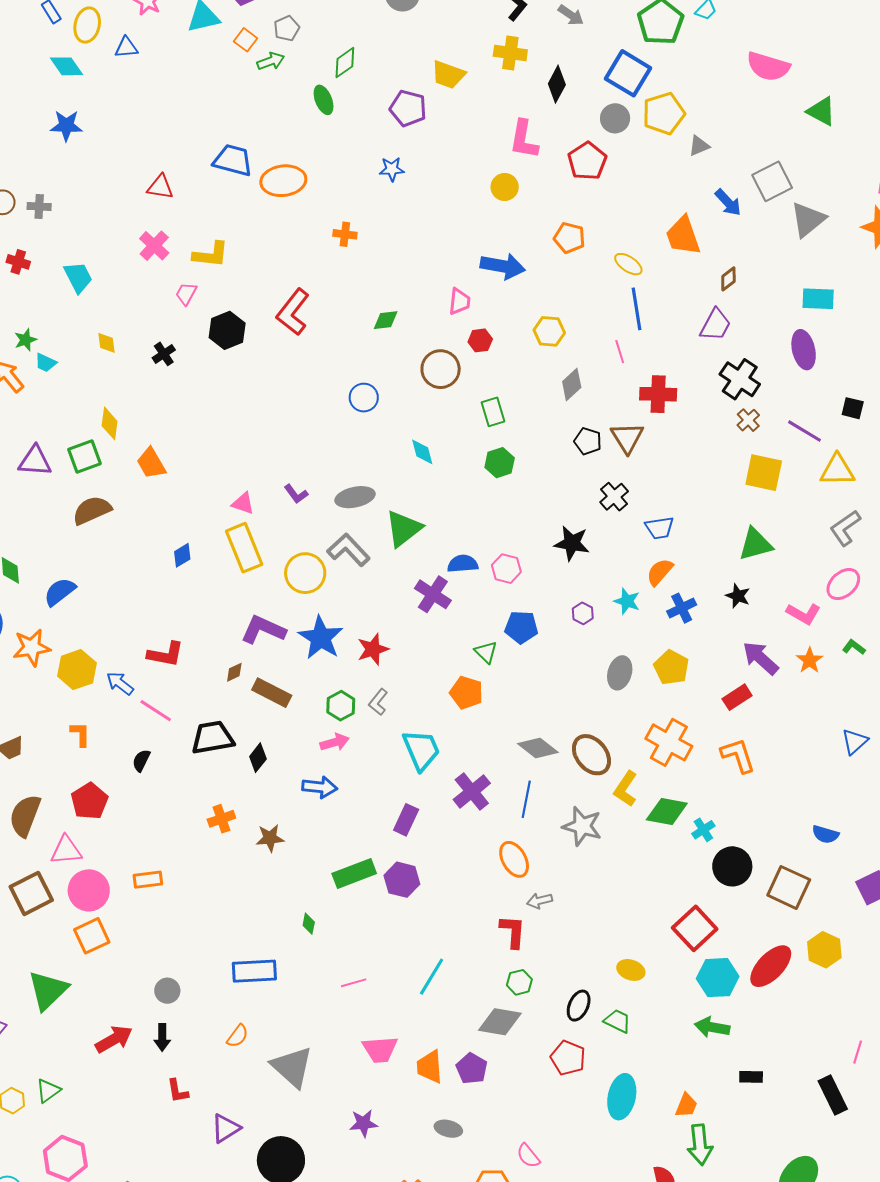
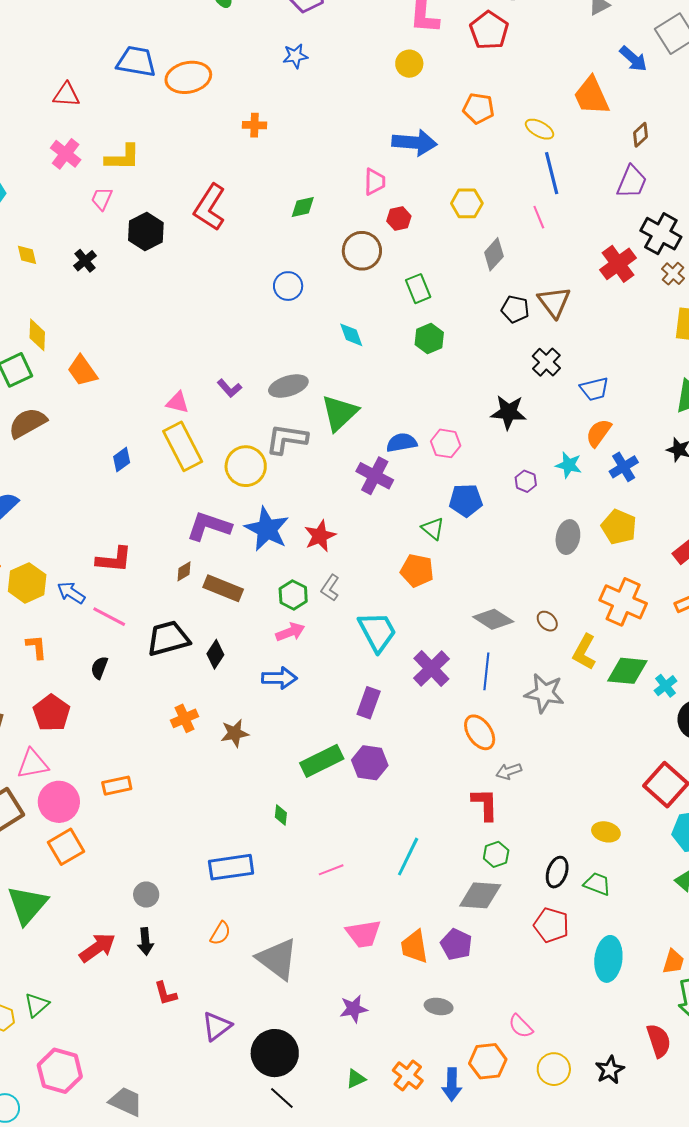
red cross: (658, 394) -> (618, 264), moved, turned -33
gray L-shape: (348, 550) -> (287, 439), turned -33
brown ellipse: (591, 755) -> (547, 621), size x0.5

